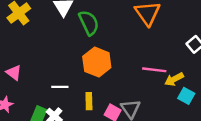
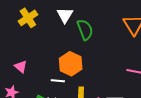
orange hexagon: (97, 62) -> (71, 64), moved

